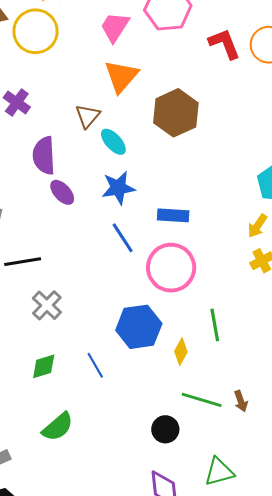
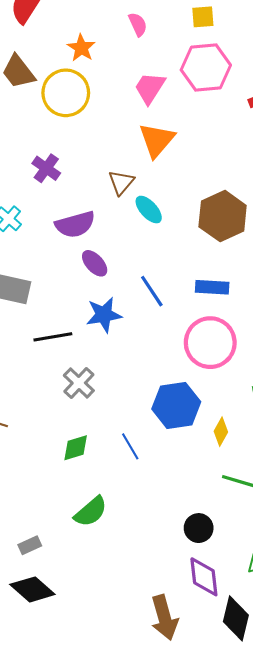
brown hexagon: (176, 113) -> (223, 216), moved
purple semicircle: (44, 156) -> (75, 224), turned -102
blue star: (118, 188) -> (104, 315), moved
blue line: (123, 238) -> (152, 291), moved
black circle: (165, 429) -> (199, 528), moved

